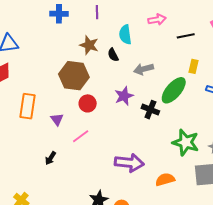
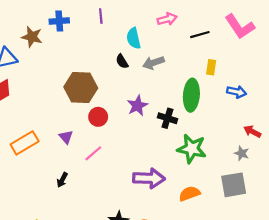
brown star: (89, 45) -> (32, 37), moved
gray arrow: (144, 69) -> (153, 63), moved
green ellipse: (174, 90) -> (191, 95), turned -32
orange rectangle: (28, 106) -> (25, 143), moved, turned 55
green star: (186, 142) -> (192, 149), moved

